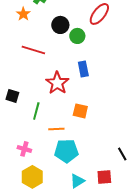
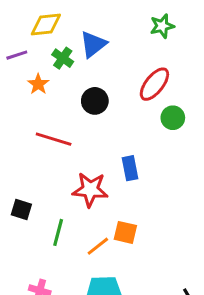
green circle: (77, 36) -> (173, 118), moved
red star: (57, 83) -> (90, 190), turned -30
orange line: (56, 129) -> (98, 246), moved, turned -35

